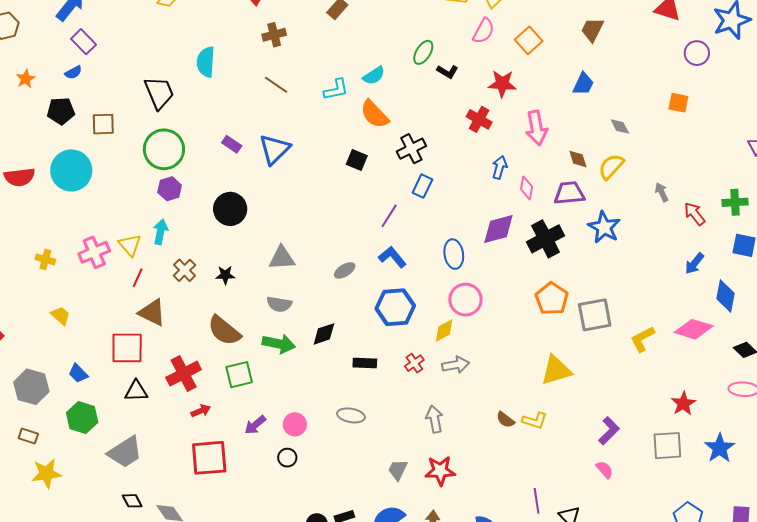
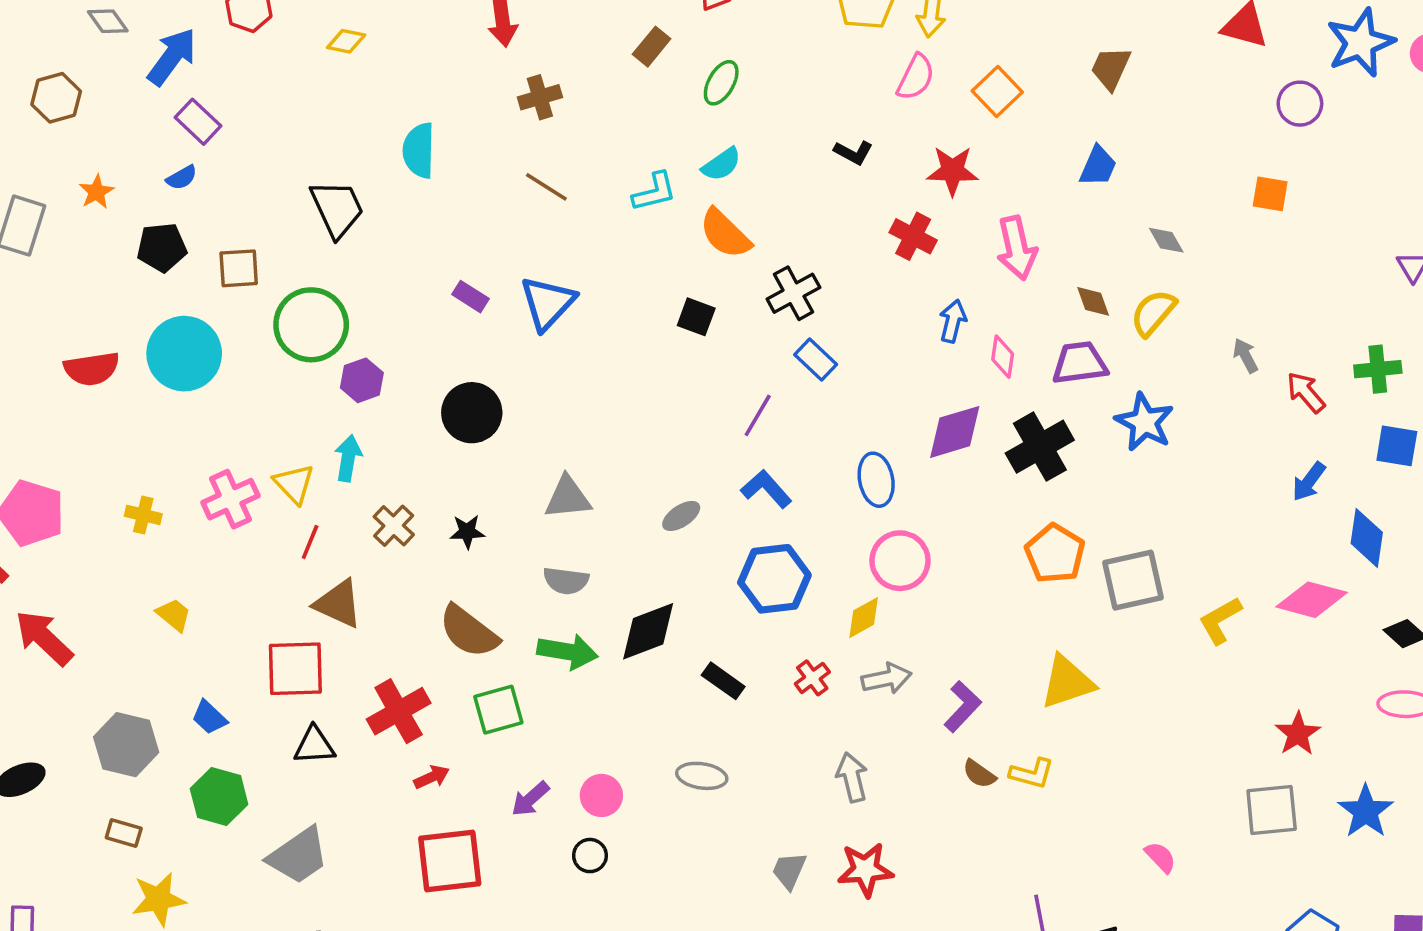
green ellipse: (423, 52) -> (721, 83), moved
green circle: (164, 149) -> (311, 325), moved
blue rectangle: (422, 186) -> (816, 360), turned -70
black diamond: (324, 334) -> (648, 631), size x1.4
black rectangle: (365, 363) -> (723, 681), turned 35
purple L-shape: (609, 431) -> (963, 706), moved

